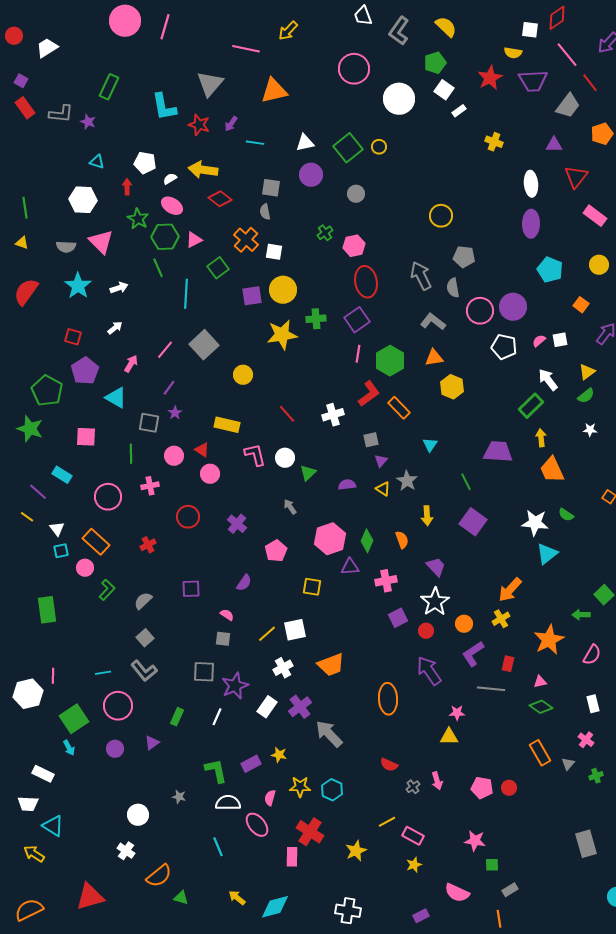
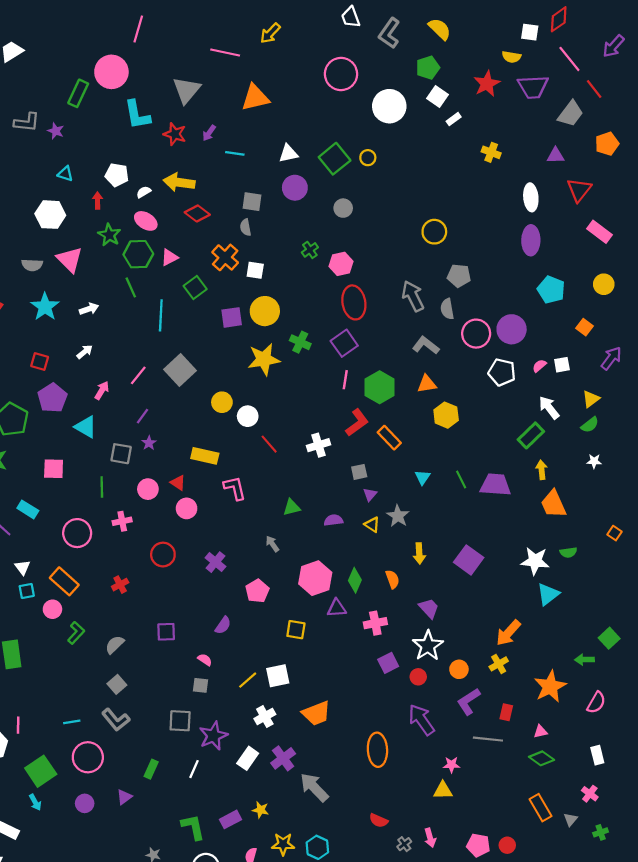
pink circle: (125, 21) -> (111, 72), moved
green cross: (316, 319) -> (300, 342), turned 30
white circle: (285, 458) -> (248, 416), moved
green triangle: (308, 473) -> (292, 507), turned 30
green line: (466, 482) -> (461, 479), moved
green semicircle: (566, 515) -> (568, 552), turned -42

